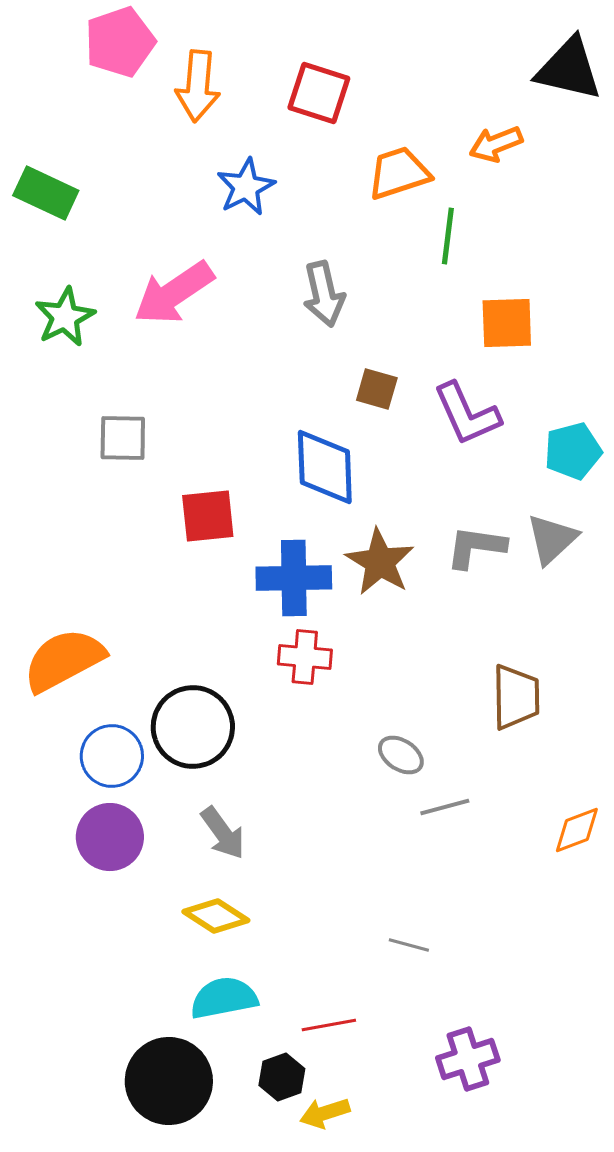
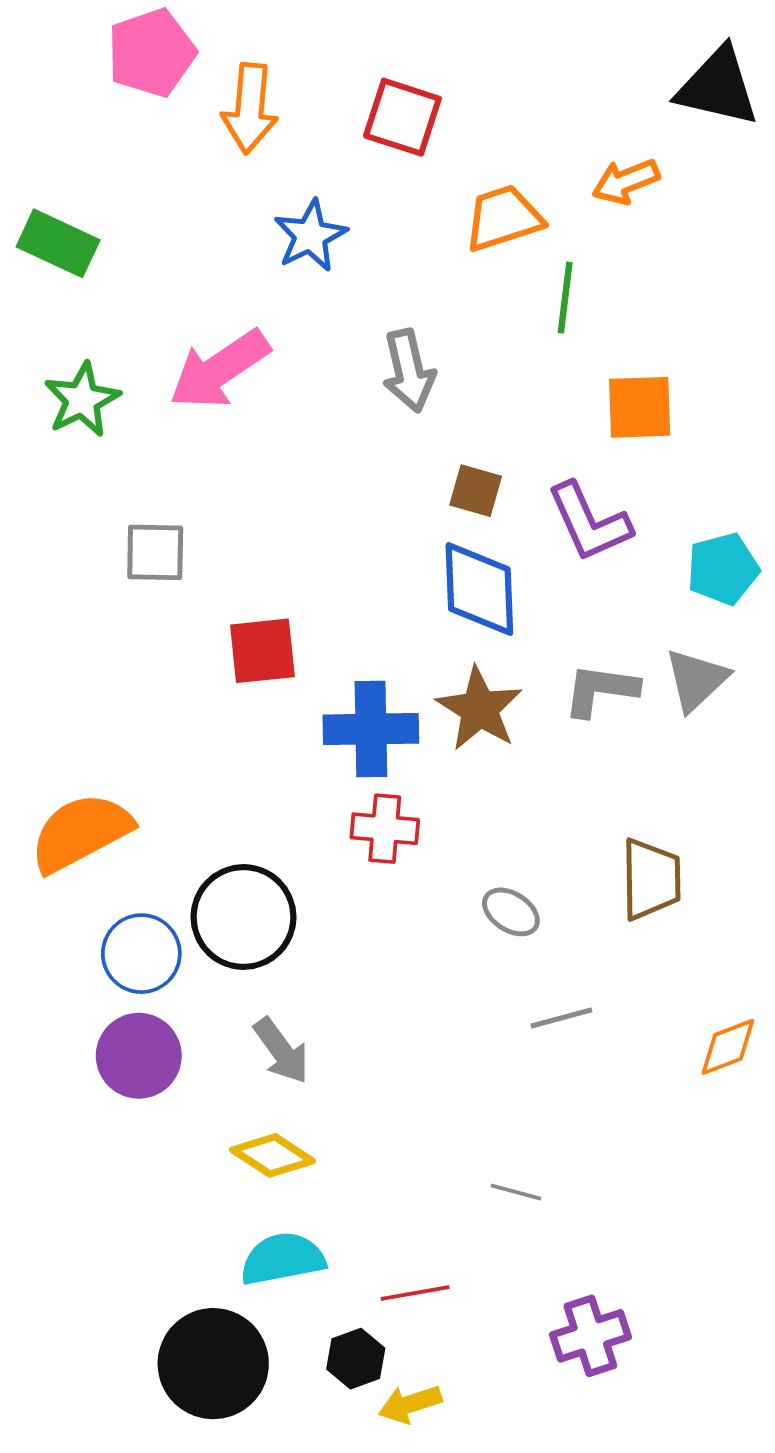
blue diamond: (325, 467) -> (479, 589), moved
gray ellipse: (401, 755) -> (511, 912), moved

